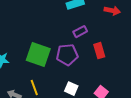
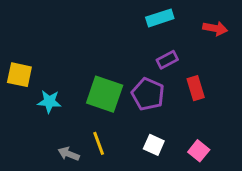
purple pentagon: (67, 55) -> (148, 94), turned 30

